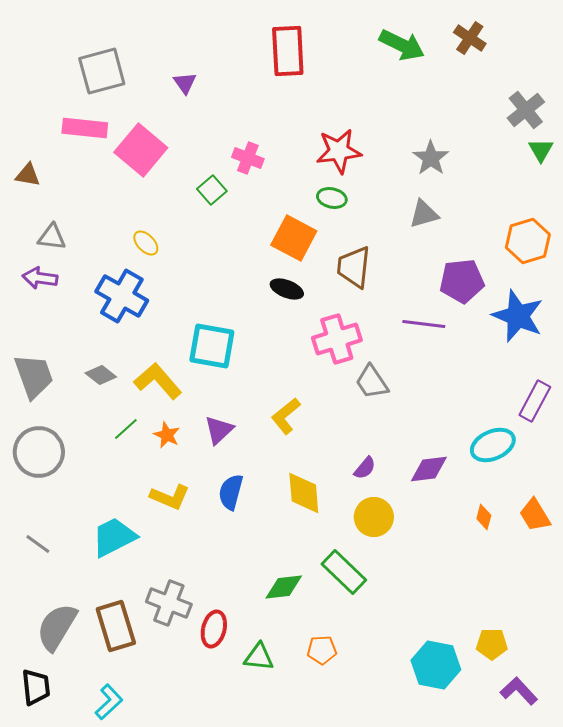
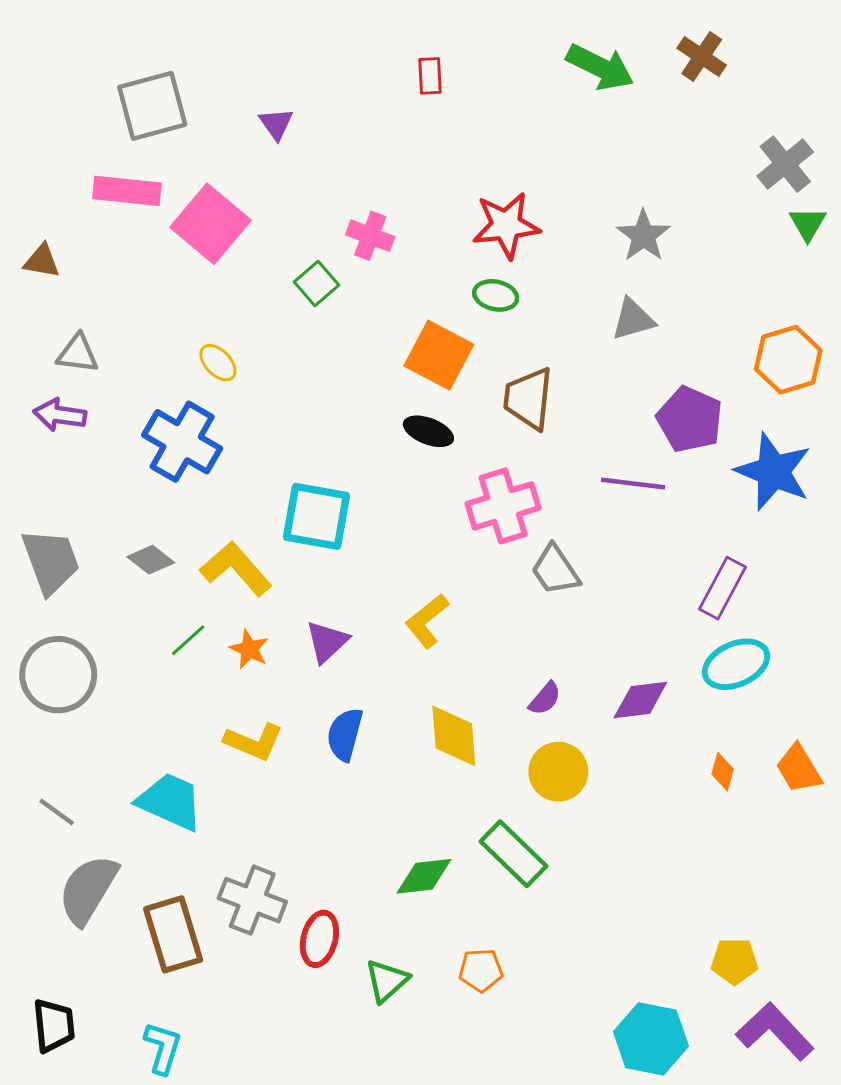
red rectangle: (288, 51) -> (430, 76), size x0.5
purple pentagon: (462, 281) -> (690, 419), turned 30
purple rectangle: (535, 401) -> (723, 588), moved
cyan trapezoid: (114, 537) -> (170, 802), turned 51
gray semicircle: (57, 627) -> (88, 890), moved
green triangle: (259, 657) -> (387, 981), turned -48
cyan hexagon: (436, 665) -> (651, 1039), moved
purple L-shape: (519, 691) -> (775, 1031), size x1.4
cyan L-shape: (109, 702) -> (163, 1048), turned -30

